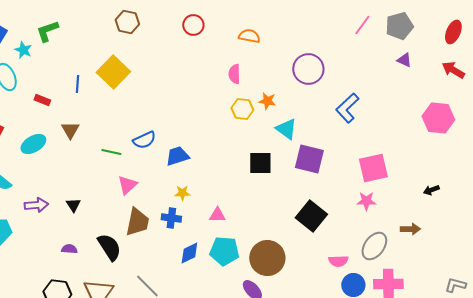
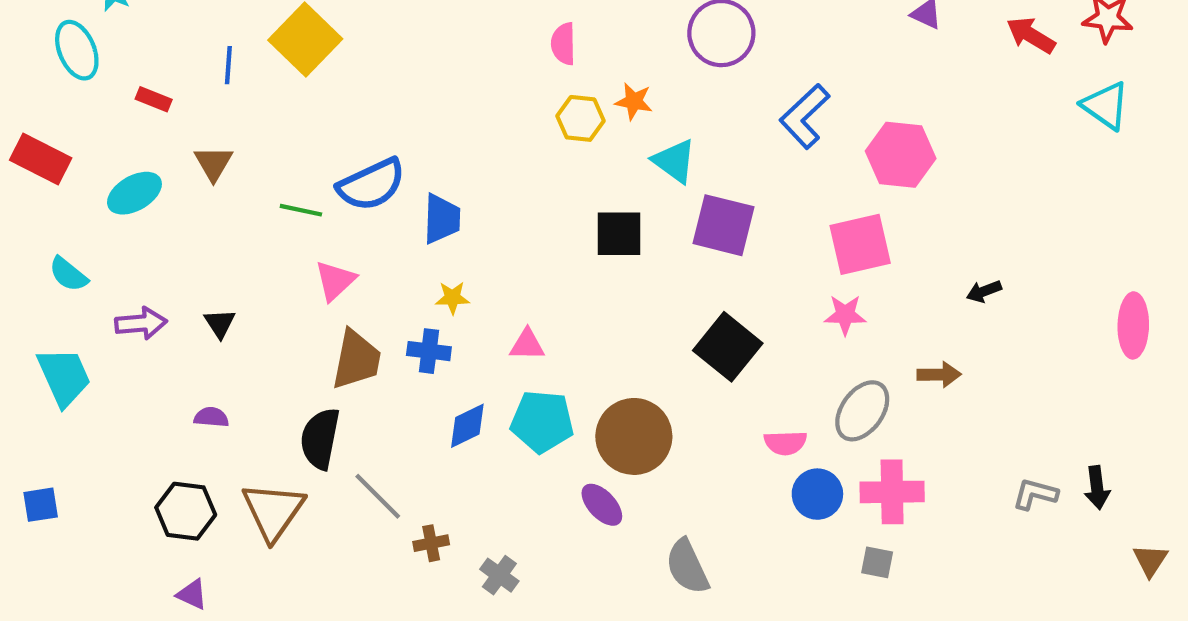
pink hexagon: (438, 118) -> (901, 155), moved
blue semicircle: (144, 140) -> (371, 185), size x1.4
blue trapezoid: (177, 156) -> (442, 219), turned 110
black semicircle: (109, 247) -> (320, 439), moved, turned -136

